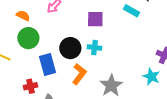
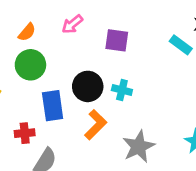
orange semicircle: (23, 16) -> (27, 32), turned 96
purple square: (95, 19) -> (117, 40), moved

